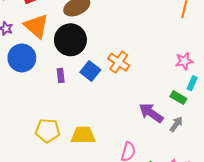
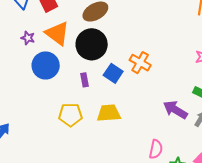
yellow pentagon: (48, 131) -> (70, 115), moved
yellow trapezoid: (83, 135) -> (109, 113), moved

